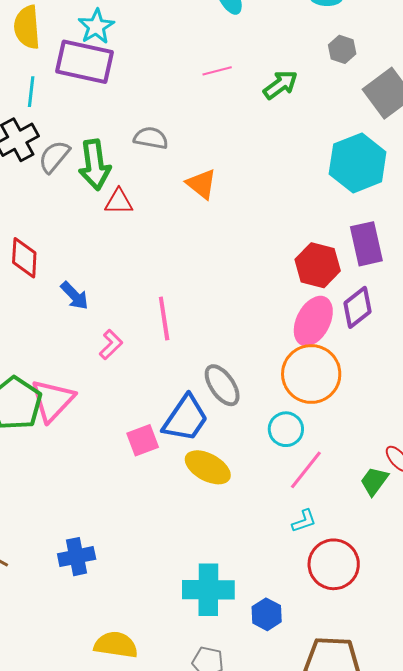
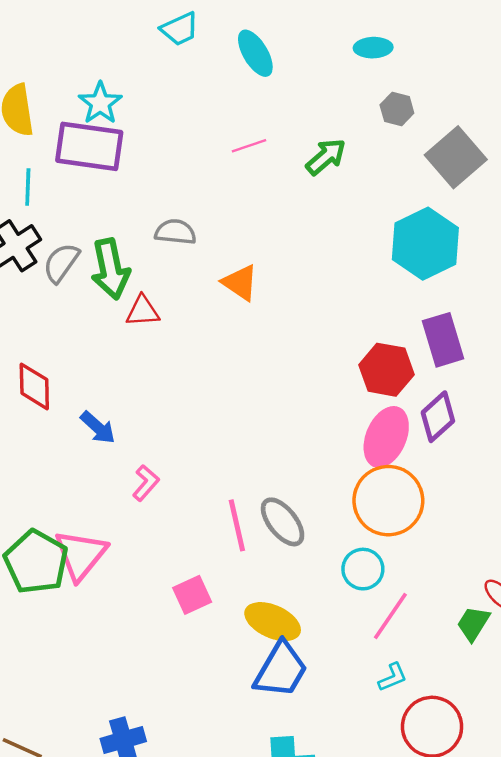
pink line: (164, 319) -> (237, 525), moved
blue trapezoid: (185, 418) -> (281, 670), moved

